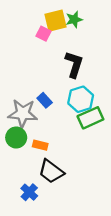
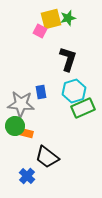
blue rectangle: (45, 100) -> (41, 92), turned 32
orange rectangle: (40, 145) -> (26, 133), moved

